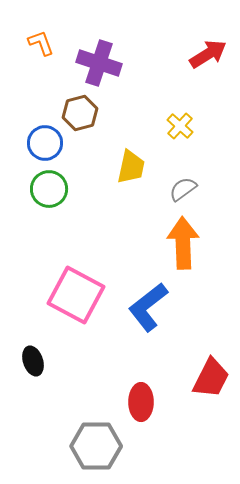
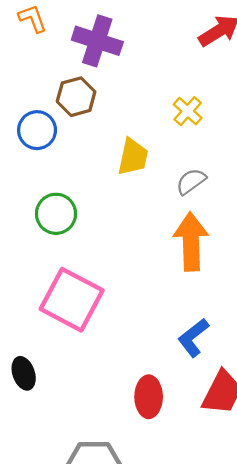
green circle: (49, 189) -> (56, 214), moved
blue L-shape: (148, 307) -> (193, 338), moved, size x0.7
red ellipse: (141, 402) -> (149, 397), moved

